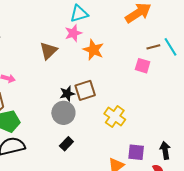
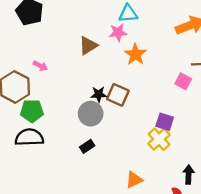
brown square: (85, 90) -> (118, 95), turned 30
yellow cross: (115, 117) -> (159, 139), moved
purple square: (136, 152) -> (165, 122), moved

